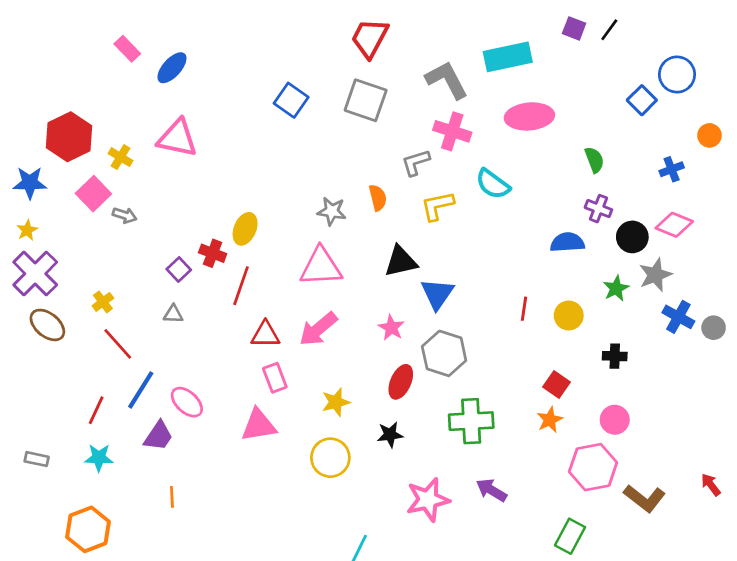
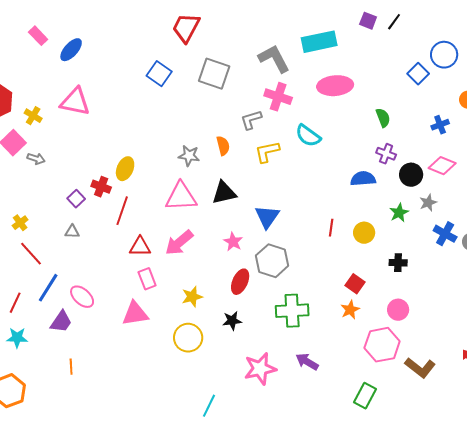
red trapezoid: (370, 38) -> (186, 28), moved
black triangle: (401, 261) -> (224, 193), moved
gray star: (655, 275) -> (428, 203), size x0.7

